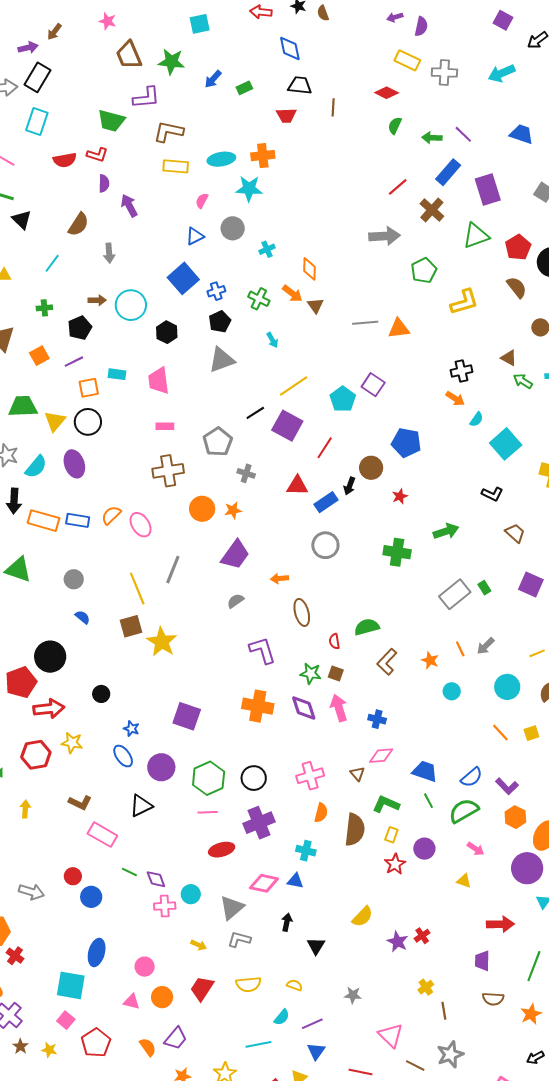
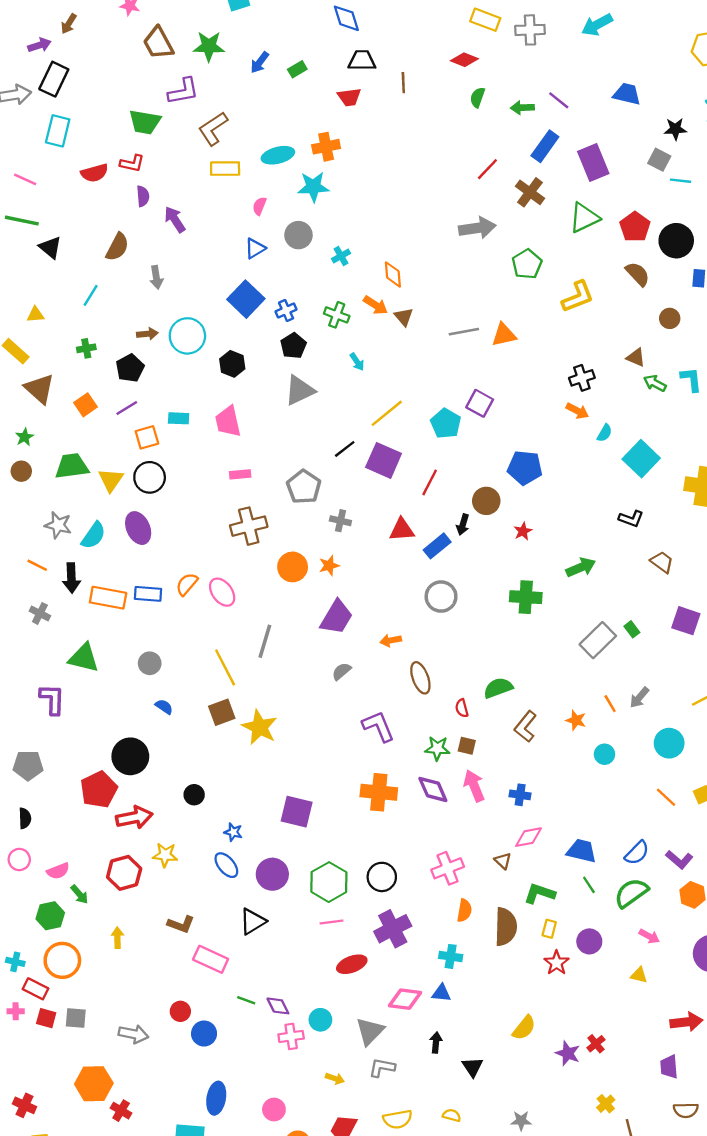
brown L-shape: (169, 132) -> (213, 129), turned -40

